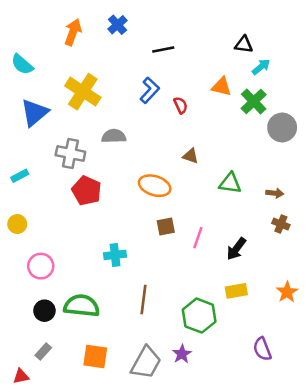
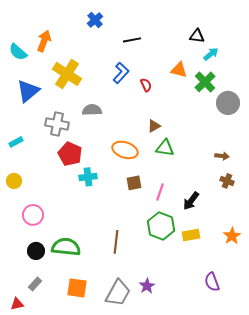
orange arrow: (73, 32) -> (44, 41), moved
brown triangle: (191, 156) -> (154, 126), turned -48
green triangle: (230, 183) -> (165, 148), moved
cyan cross: (115, 255) -> (88, 177), moved
green hexagon: (199, 316) -> (161, 226), moved

